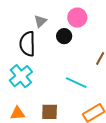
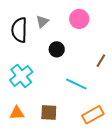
black circle: (64, 36) -> (57, 49), moved
black semicircle: (27, 44) -> (19, 30), moved

